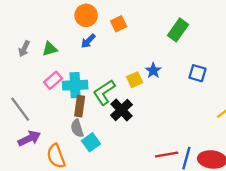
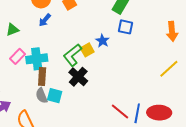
blue square: (197, 73) -> (126, 27), moved
green L-shape: (104, 92) -> (73, 55), moved
cyan square: (91, 142) -> (55, 96), moved, turned -35
red line: (167, 155) -> (120, 112), turned 54

